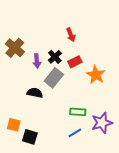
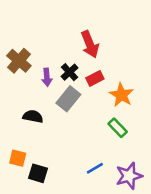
red arrow: (71, 35) -> (90, 44), size x1.5
black semicircle: (35, 93) -> (33, 116), moved
green rectangle: (78, 112) -> (118, 128), moved, turned 42
purple star: (102, 123) -> (129, 176), moved

